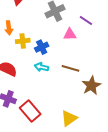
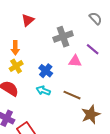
yellow cross: (23, 41) -> (16, 66), moved, turned -32
blue cross: (42, 47) -> (46, 71), turned -32

